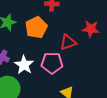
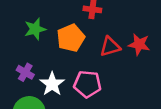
red triangle: (68, 42) -> (110, 47), moved

